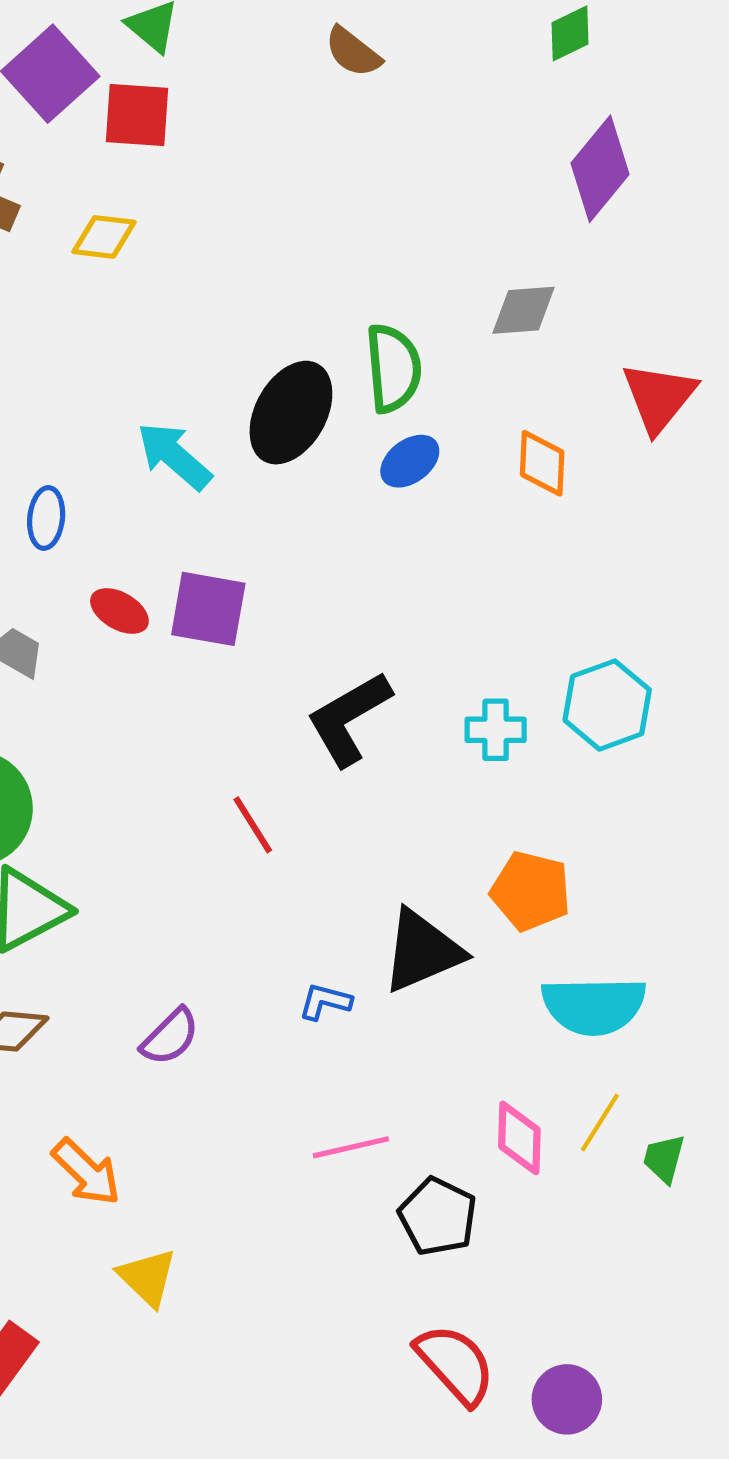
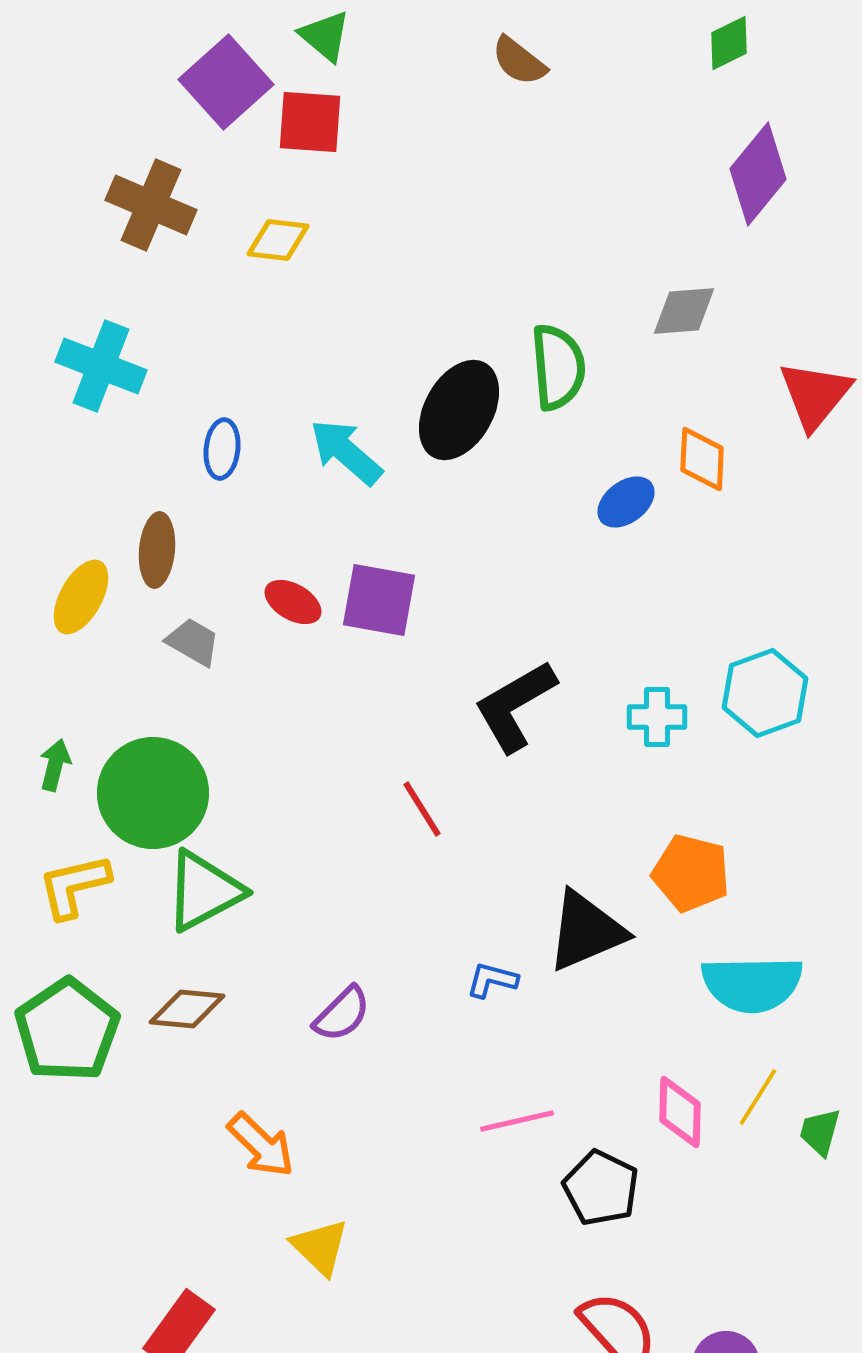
blue ellipse: (410, 461) -> (626, 502), moved
blue ellipse: (46, 518) -> (222, 449), moved

